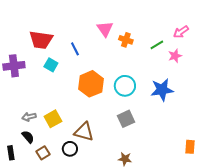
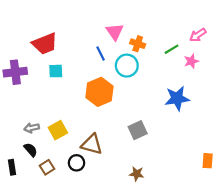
red trapezoid: (41, 40) -> (45, 44), turned -30
blue line: (75, 49) -> (101, 54), moved
cyan square: (51, 65) -> (56, 71), turned -32
cyan circle: (125, 86) -> (127, 66), moved

